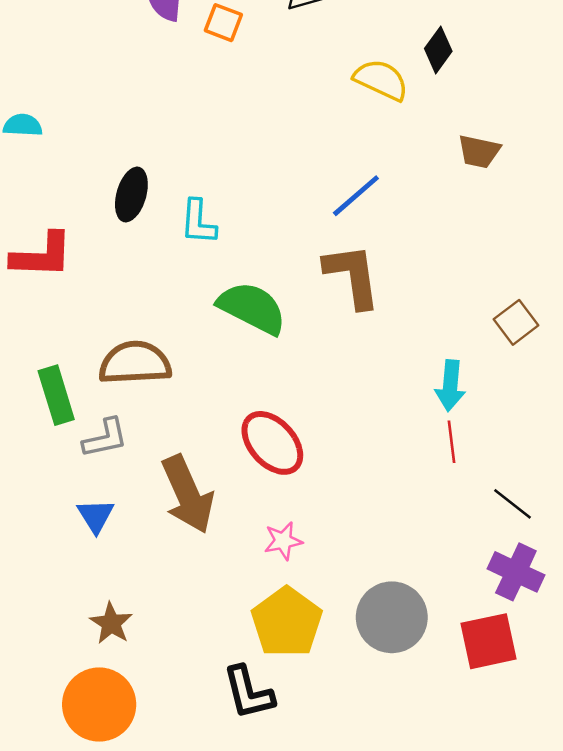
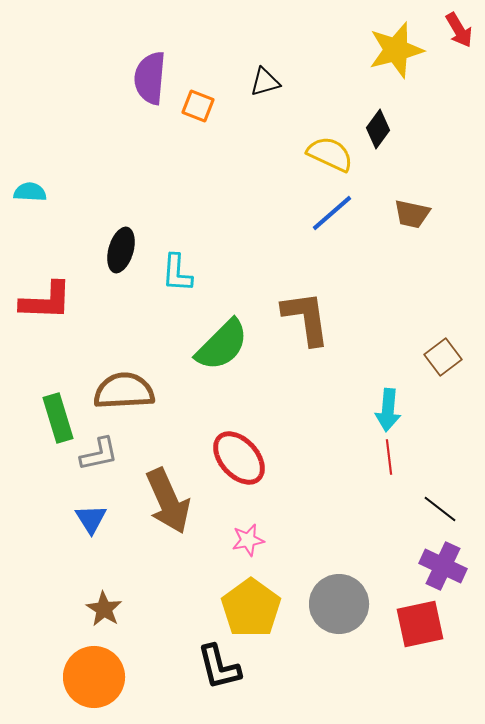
blue line: (356, 196) -> (332, 213), moved
green semicircle: (252, 308) -> (222, 345), turned 108

